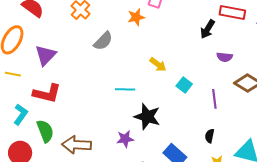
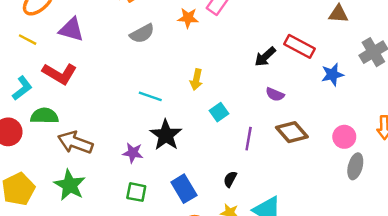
purple triangle: (46, 55) -> (71, 30), turned 45
yellow arrow: (158, 65) -> (196, 80), turned 48
green semicircle: (45, 131) -> (44, 116), turned -85

